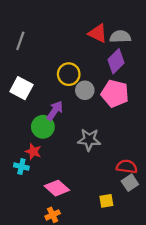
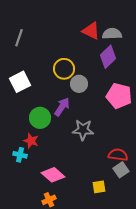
white square: (21, 88) -> (20, 82), turned 35
pink pentagon: (115, 93) -> (119, 96), moved
purple arrow: (55, 111) -> (62, 107), moved

